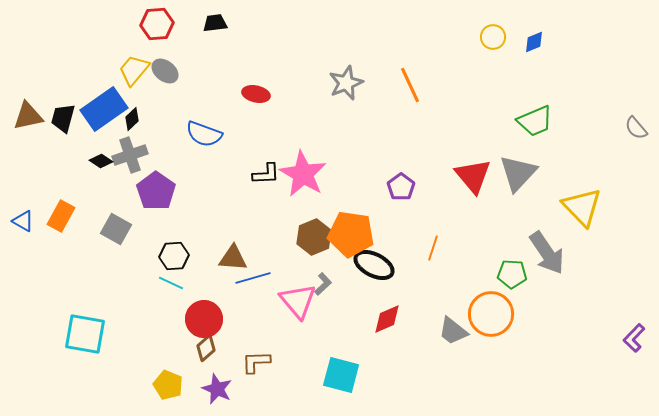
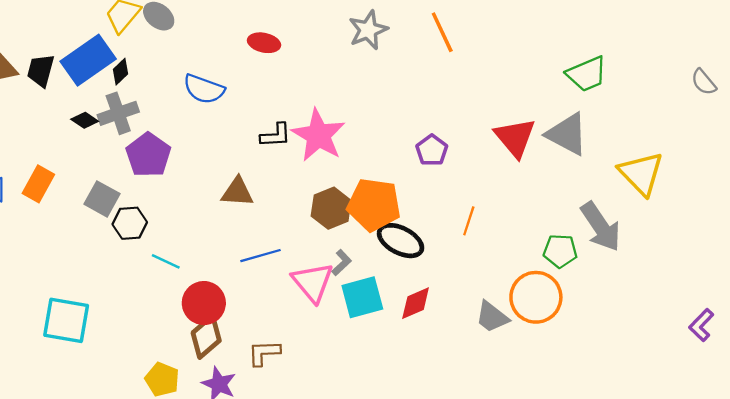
gray triangle: (518, 173) -> (567, 134), turned -45
black hexagon: (174, 256) -> (130, 223), moved
brown triangle: (233, 258) -> (237, 192), moved
brown diamond: (206, 348) -> (206, 337), size x1.4
cyan square: (341, 375) -> (362, 297), moved, turned -30

